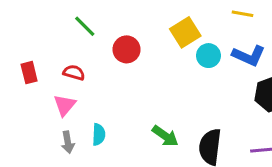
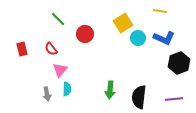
red semicircle: (74, 73) -> (51, 49), turned -144
pink triangle: (65, 105) -> (60, 70), moved
green arrow: (165, 136) -> (110, 90), turned 60

